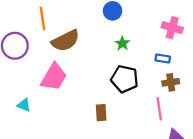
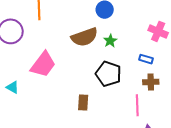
brown semicircle: (65, 41) -> (84, 37), moved

